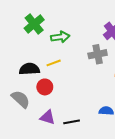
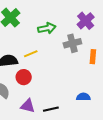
green arrow: (60, 37) -> (47, 28), moved

